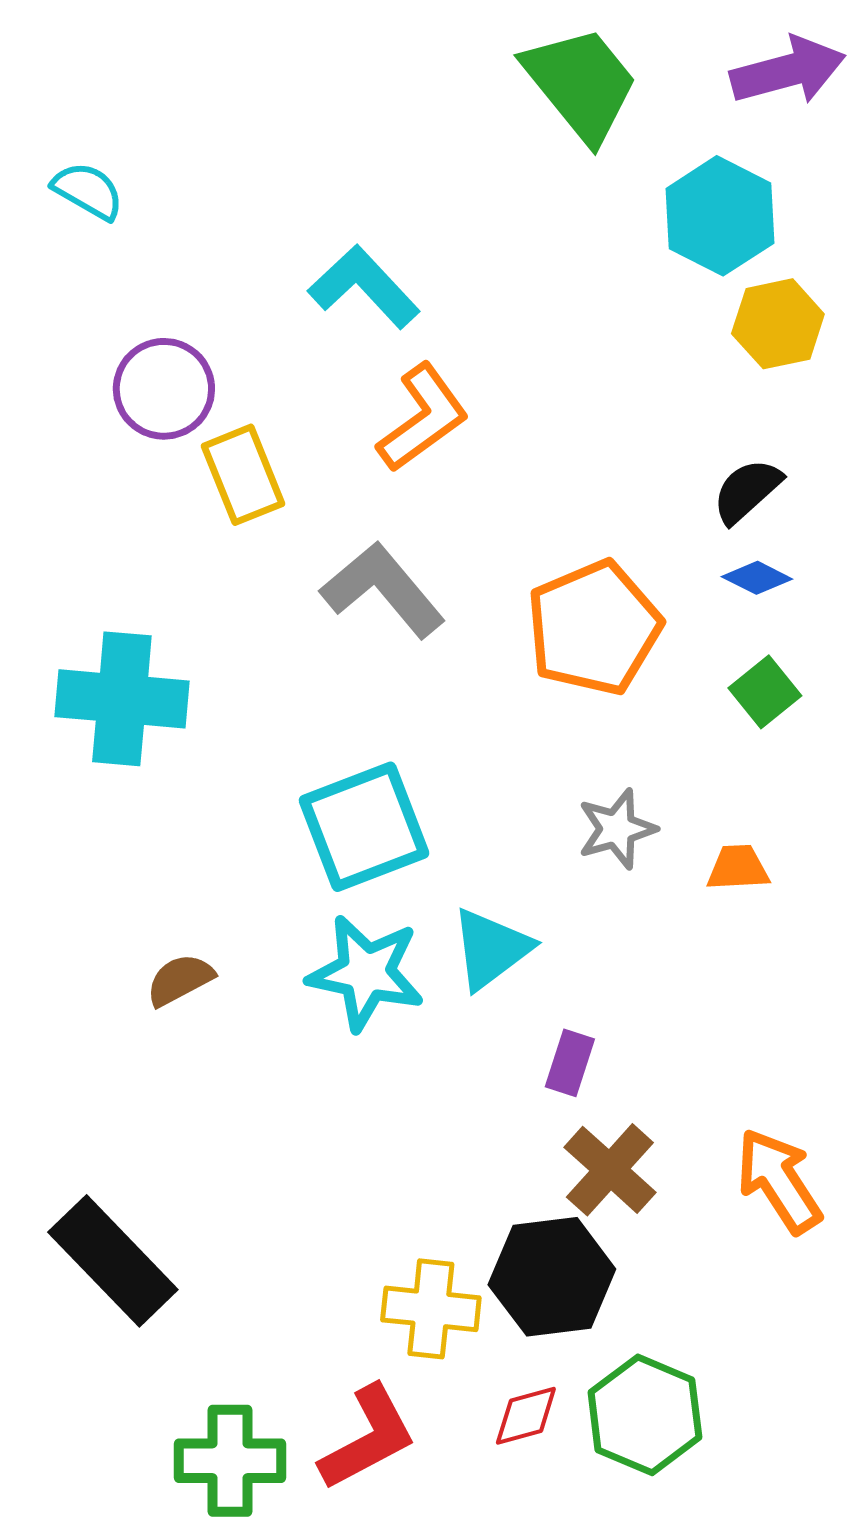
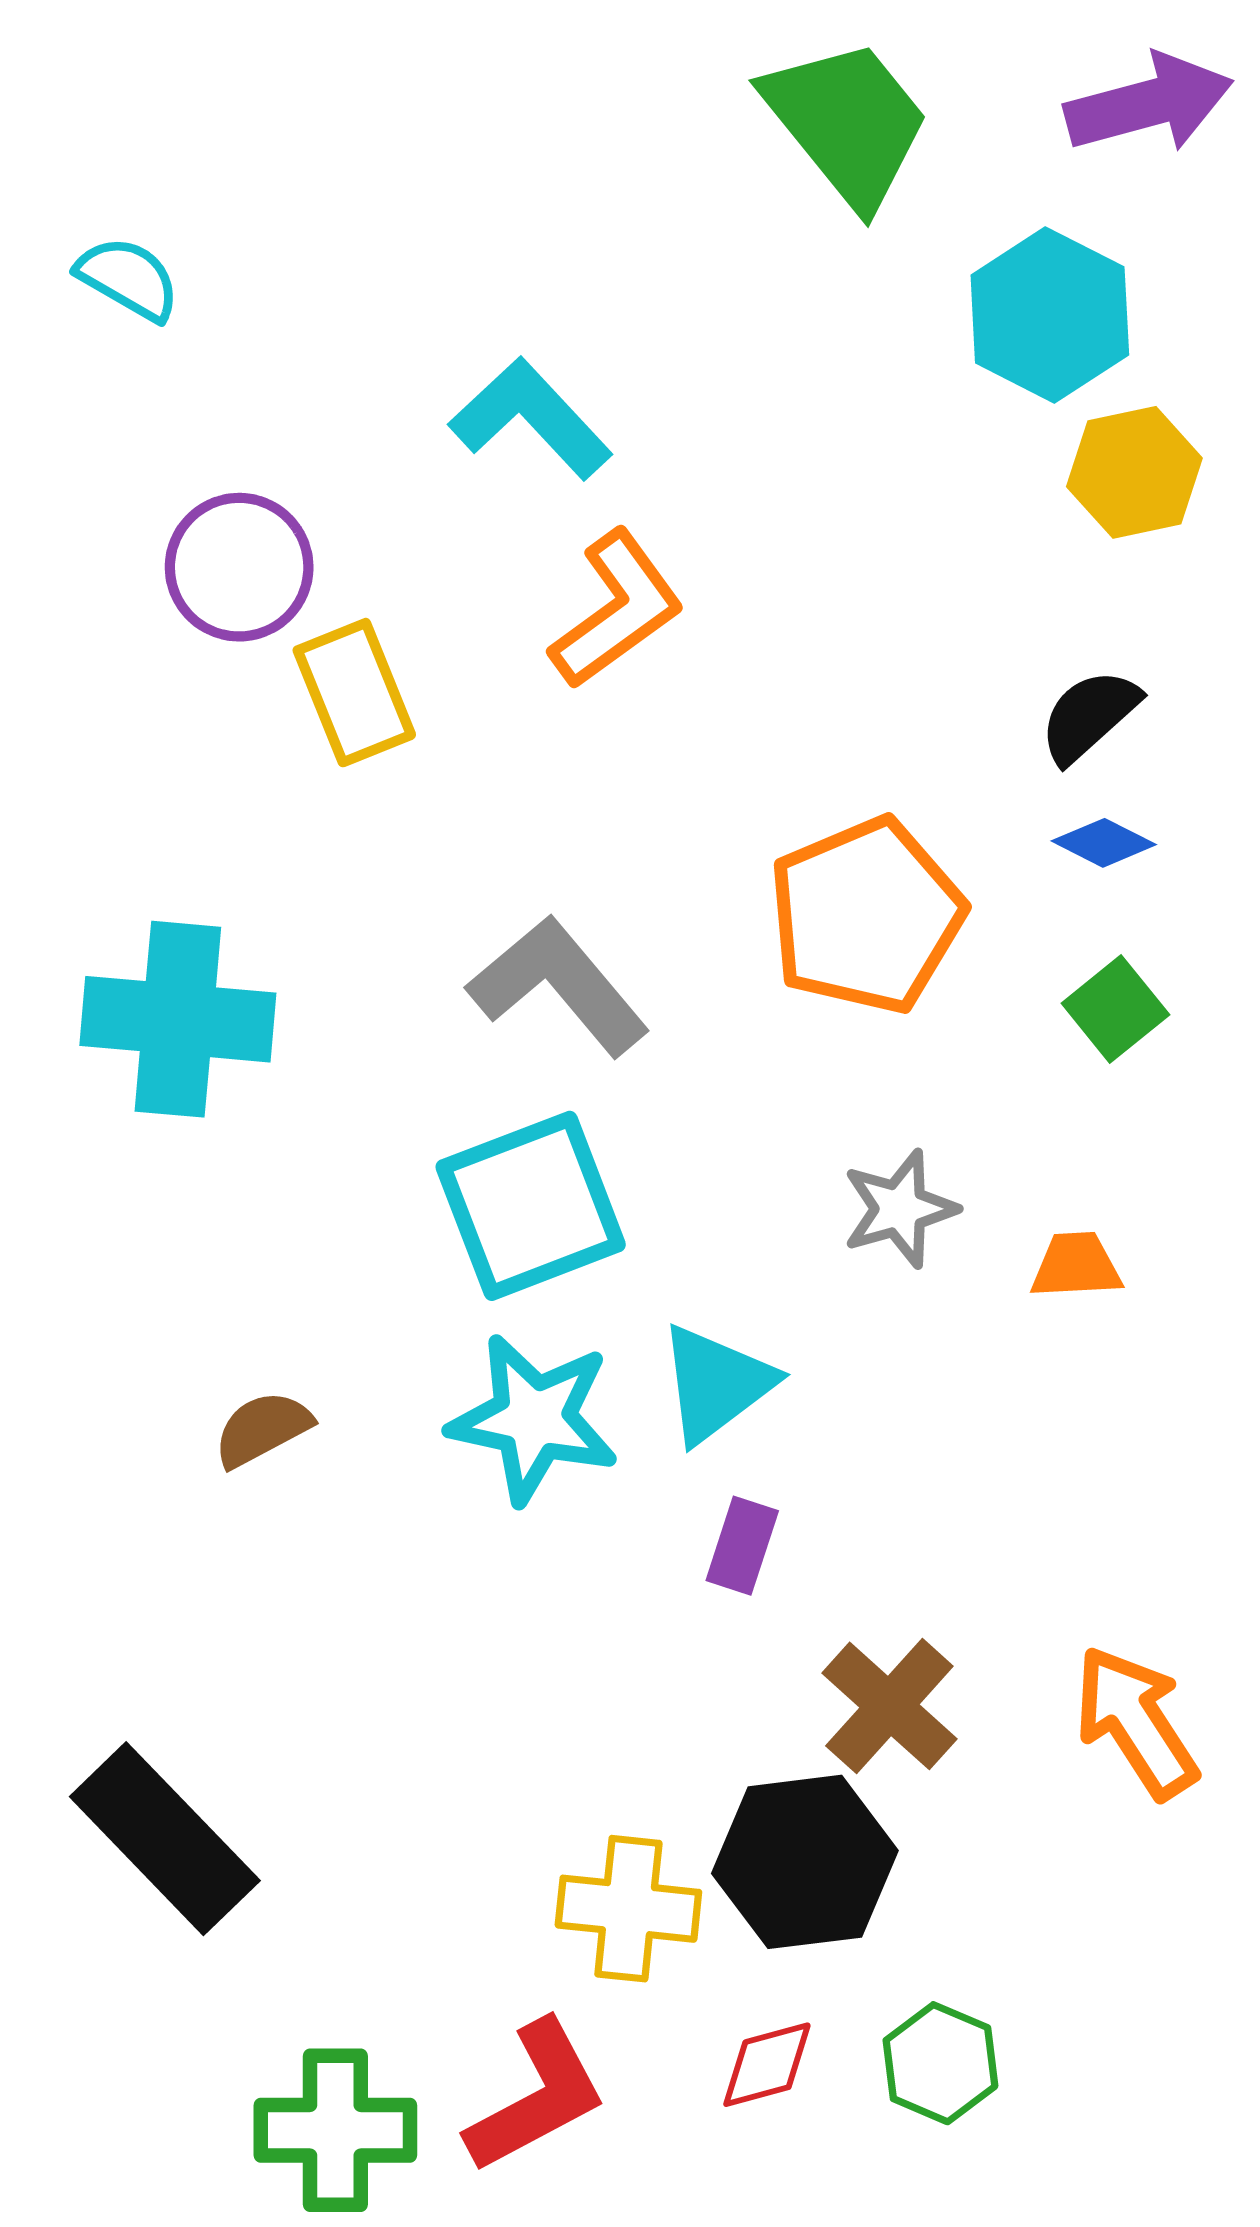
gray L-shape: (383, 590) -> (558, 986), moved
purple rectangle: (570, 1063) -> (742, 1546), moved
green hexagon: (645, 1415) -> (940, 2063), size x0.7

